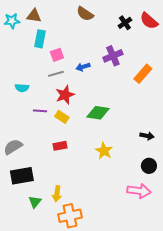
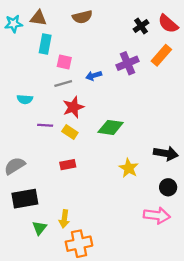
brown semicircle: (85, 14) -> (82, 17), moved, turned -48
pink square: (57, 55) -> (64, 62), turned 32
orange rectangle: (143, 74) -> (161, 55), moved
black arrow: (147, 136) -> (166, 153), size x1.5
yellow star: (104, 151) -> (129, 168), moved

